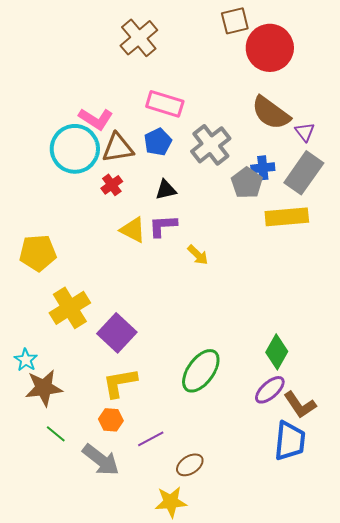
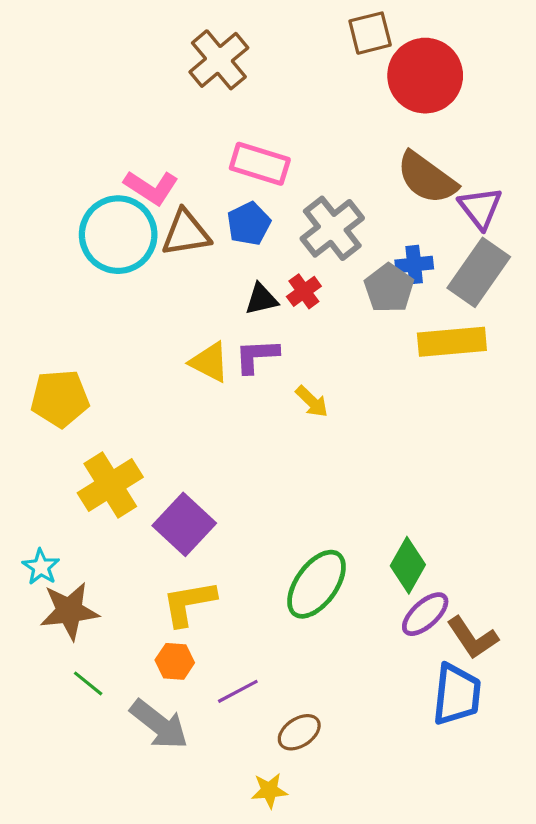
purple triangle: (305, 132) -> (480, 208), size x1.4
red cross: (112, 185) -> (304, 291), moved
green diamond: (277, 352) -> (408, 565), moved
yellow star: (171, 502) -> (269, 790), size x0.7

